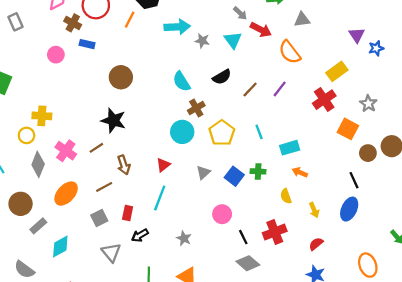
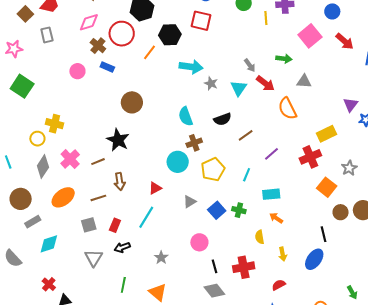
purple line: (280, 89) -> (271, 154), moved
cyan line: (259, 132) -> (247, 175), turned 32

